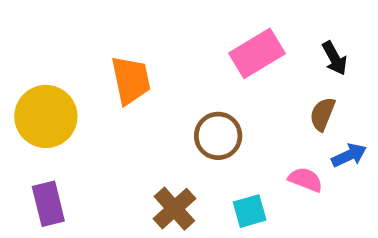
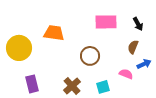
pink rectangle: (257, 53) -> (106, 22), turned 30
orange trapezoid: (131, 80) -> (54, 33), turned -70
purple rectangle: (48, 204) -> (32, 84), moved

